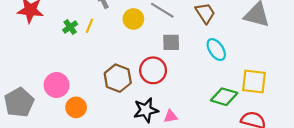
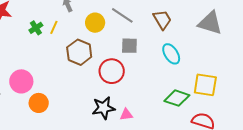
brown hexagon: (118, 78) -> (79, 52), moved

